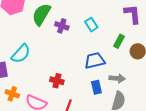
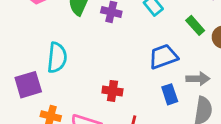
green rectangle: (119, 41) -> (195, 25), turned -64
cyan semicircle: (21, 54) -> (57, 58), turned -30

